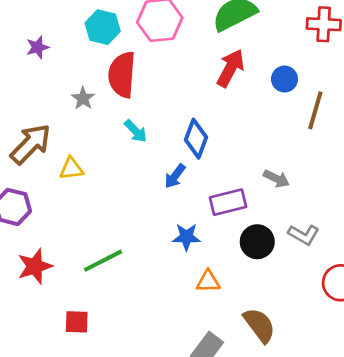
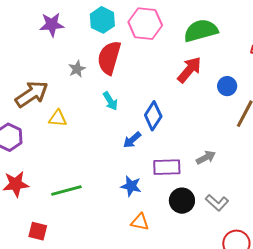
purple star: (38, 47) -> (52, 25), size x1.4
gray arrow: (276, 179) -> (206, 157), turned -66

